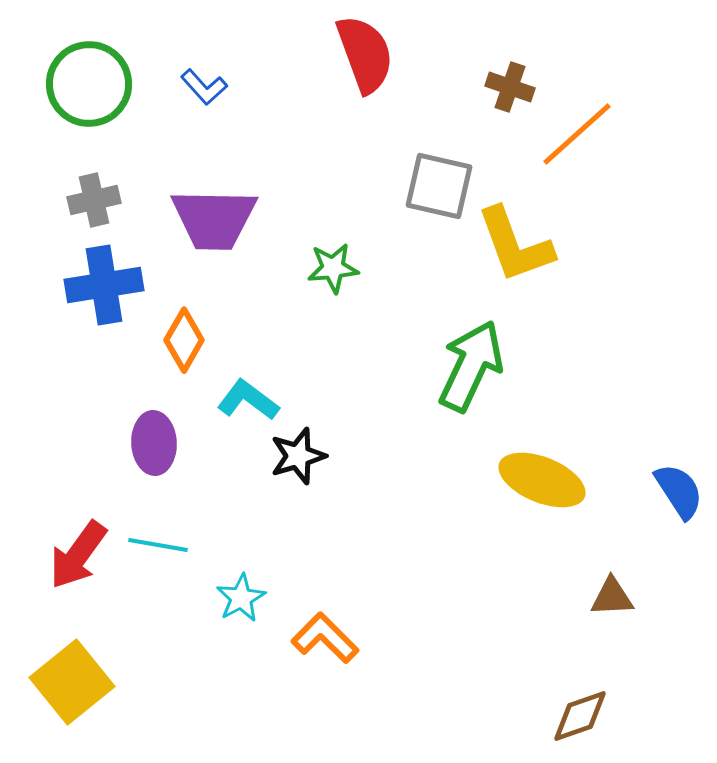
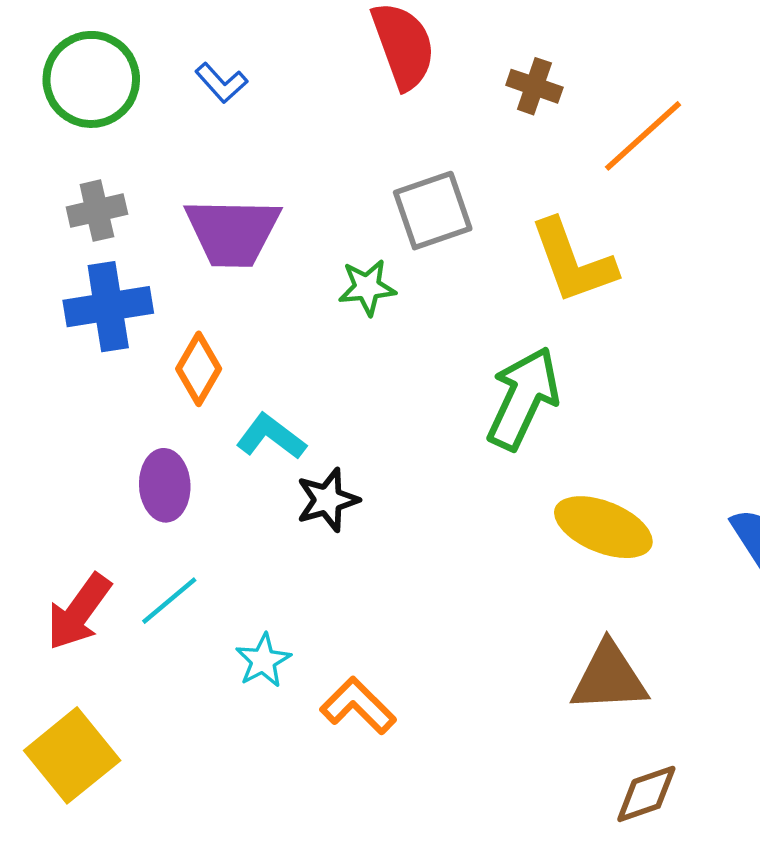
brown cross: (510, 87) -> (534, 86), moved
gray square: (439, 186) -> (433, 211), moved, turned -32
cyan line: (158, 545) -> (169, 601), turned -50
brown triangle: (612, 597) -> (609, 677), moved, size x1.6

